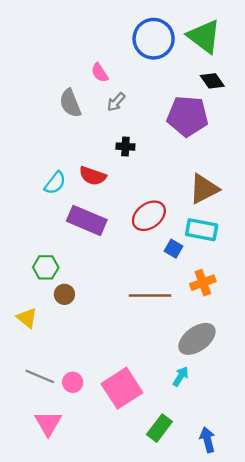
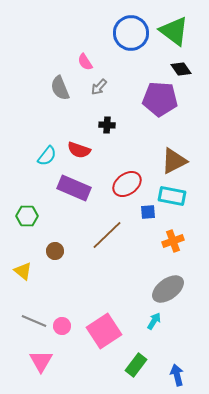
blue square: (174, 249) -> (148, 212), turned -35
green hexagon: (46, 267) -> (27, 216), moved
brown line: (150, 295) -> (107, 235), moved, turned -44

